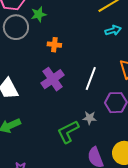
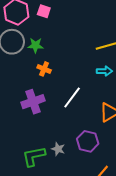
green star: (39, 14) -> (36, 45), moved
white line: (91, 78) -> (72, 97), moved

